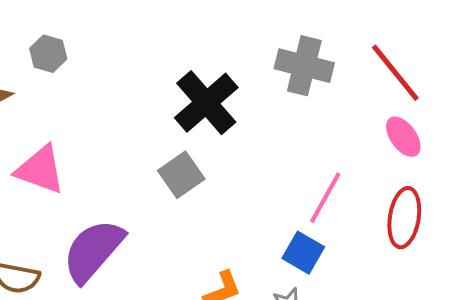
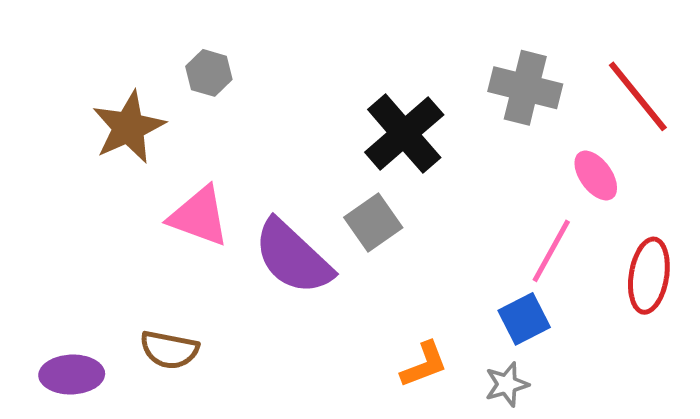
pink ellipse: (403, 137) -> (596, 176), moved
purple semicircle: (93, 251) -> (293, 257), moved, turned -88
blue square: (303, 253) -> (524, 319), turned 33

